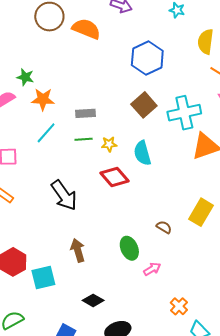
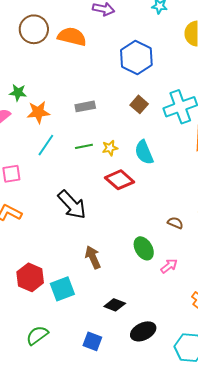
brown square: (144, 105) -> (139, 104), size x0.7
gray rectangle: (86, 113) -> (85, 106), moved

